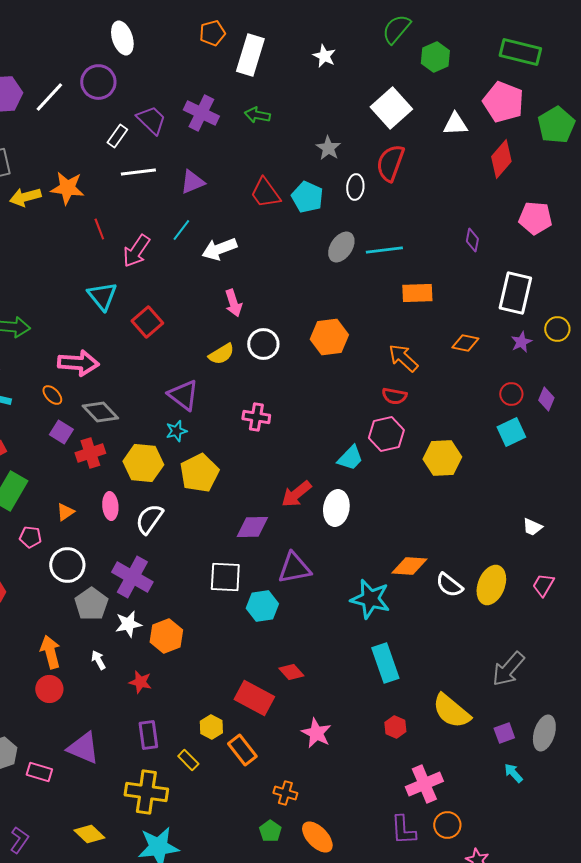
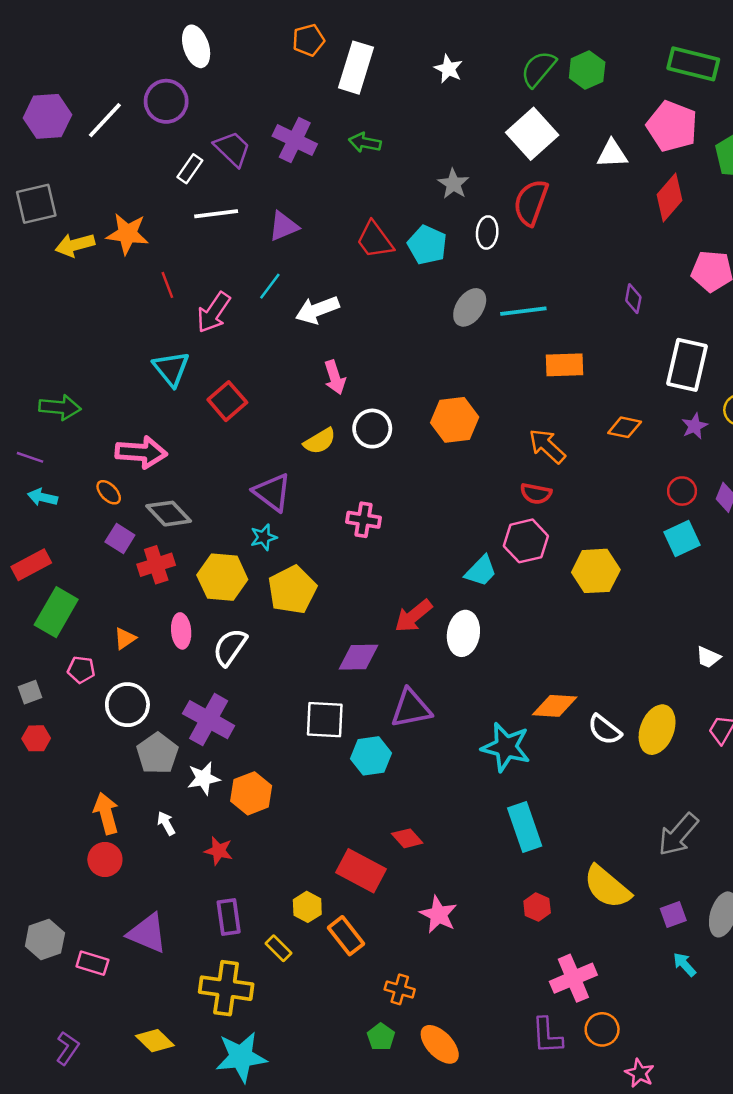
green semicircle: (396, 29) -> (538, 69), moved

